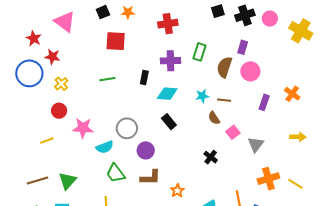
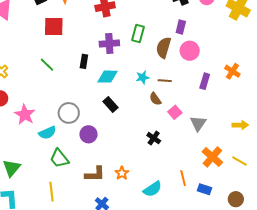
green line: (107, 79) -> (47, 65), turned 56
pink star: (83, 128) -> (25, 115), turned 30
yellow arrow: (298, 137) -> (240, 125), moved
brown L-shape: (150, 177) -> (95, 174), moved
orange cross: (268, 179) -> (212, 157), turned -30

